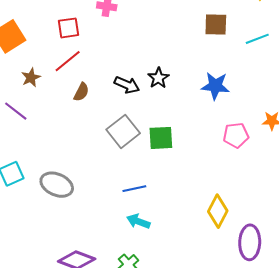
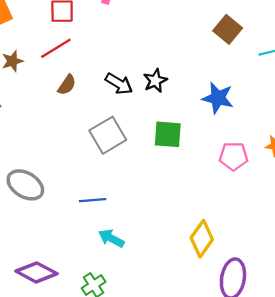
brown square: (216, 25) -> (228, 29), turned 30
green square: (161, 138) -> (168, 134), moved
blue line: (134, 189) -> (93, 200), moved

